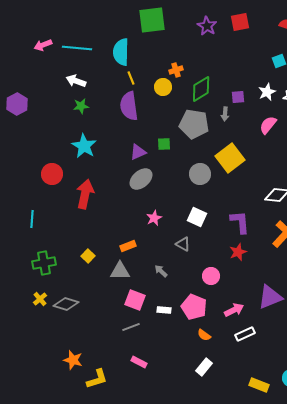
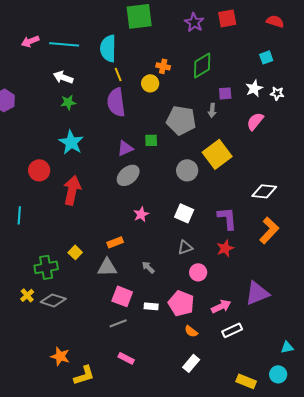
orange cross: (176, 70) -> (163, 66), turned 32
green diamond: (201, 89) -> (202, 65), moved
gray triangle: (183, 244) -> (185, 247), moved, turned -49
green cross: (44, 263) -> (46, 267), moved

